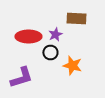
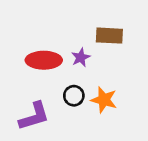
black circle: (50, 52) -> (74, 96), moved

